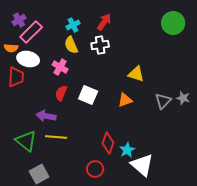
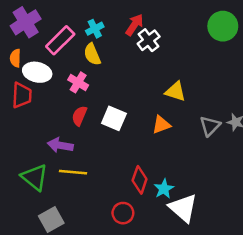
purple cross: (19, 20) -> (26, 22), size x1.6
pink rectangle: (31, 32) -> (60, 40), moved
white cross: (100, 45) -> (149, 40), moved, turned -30
orange semicircle: (11, 48) -> (15, 58), turned 88

